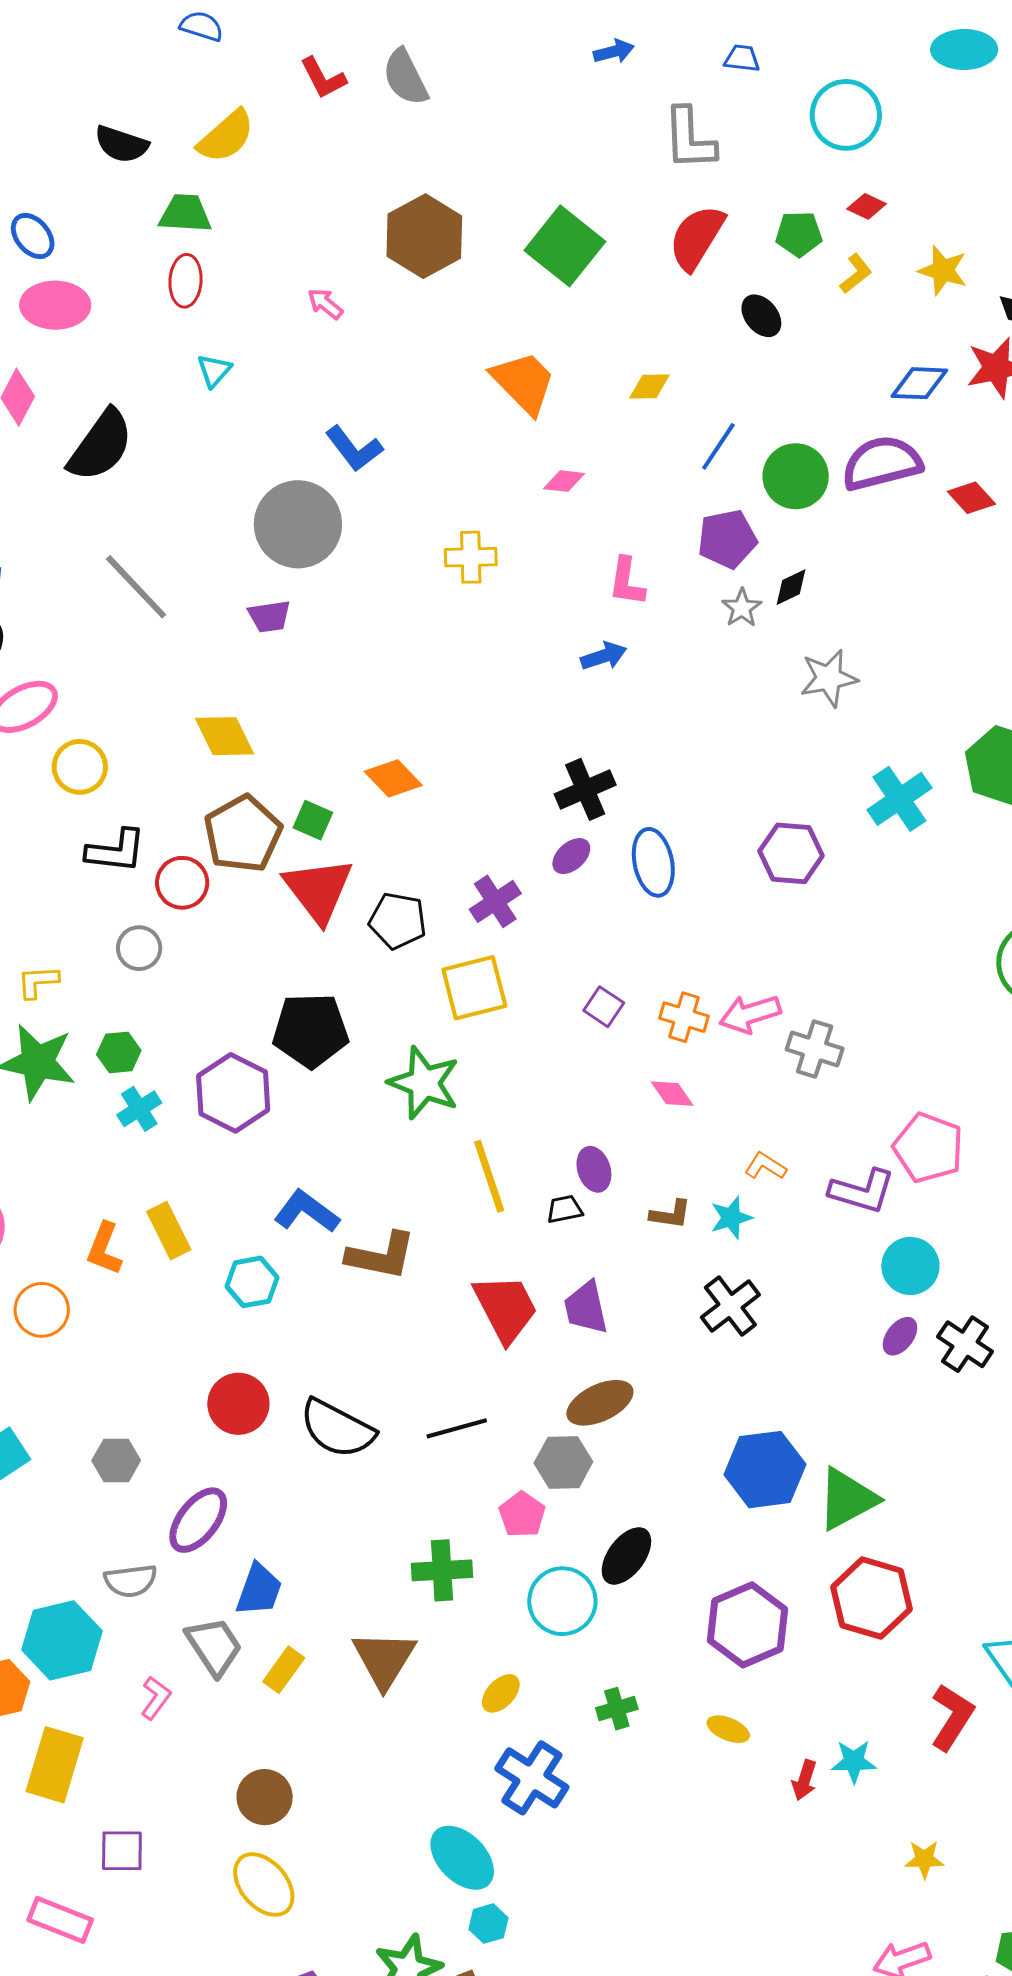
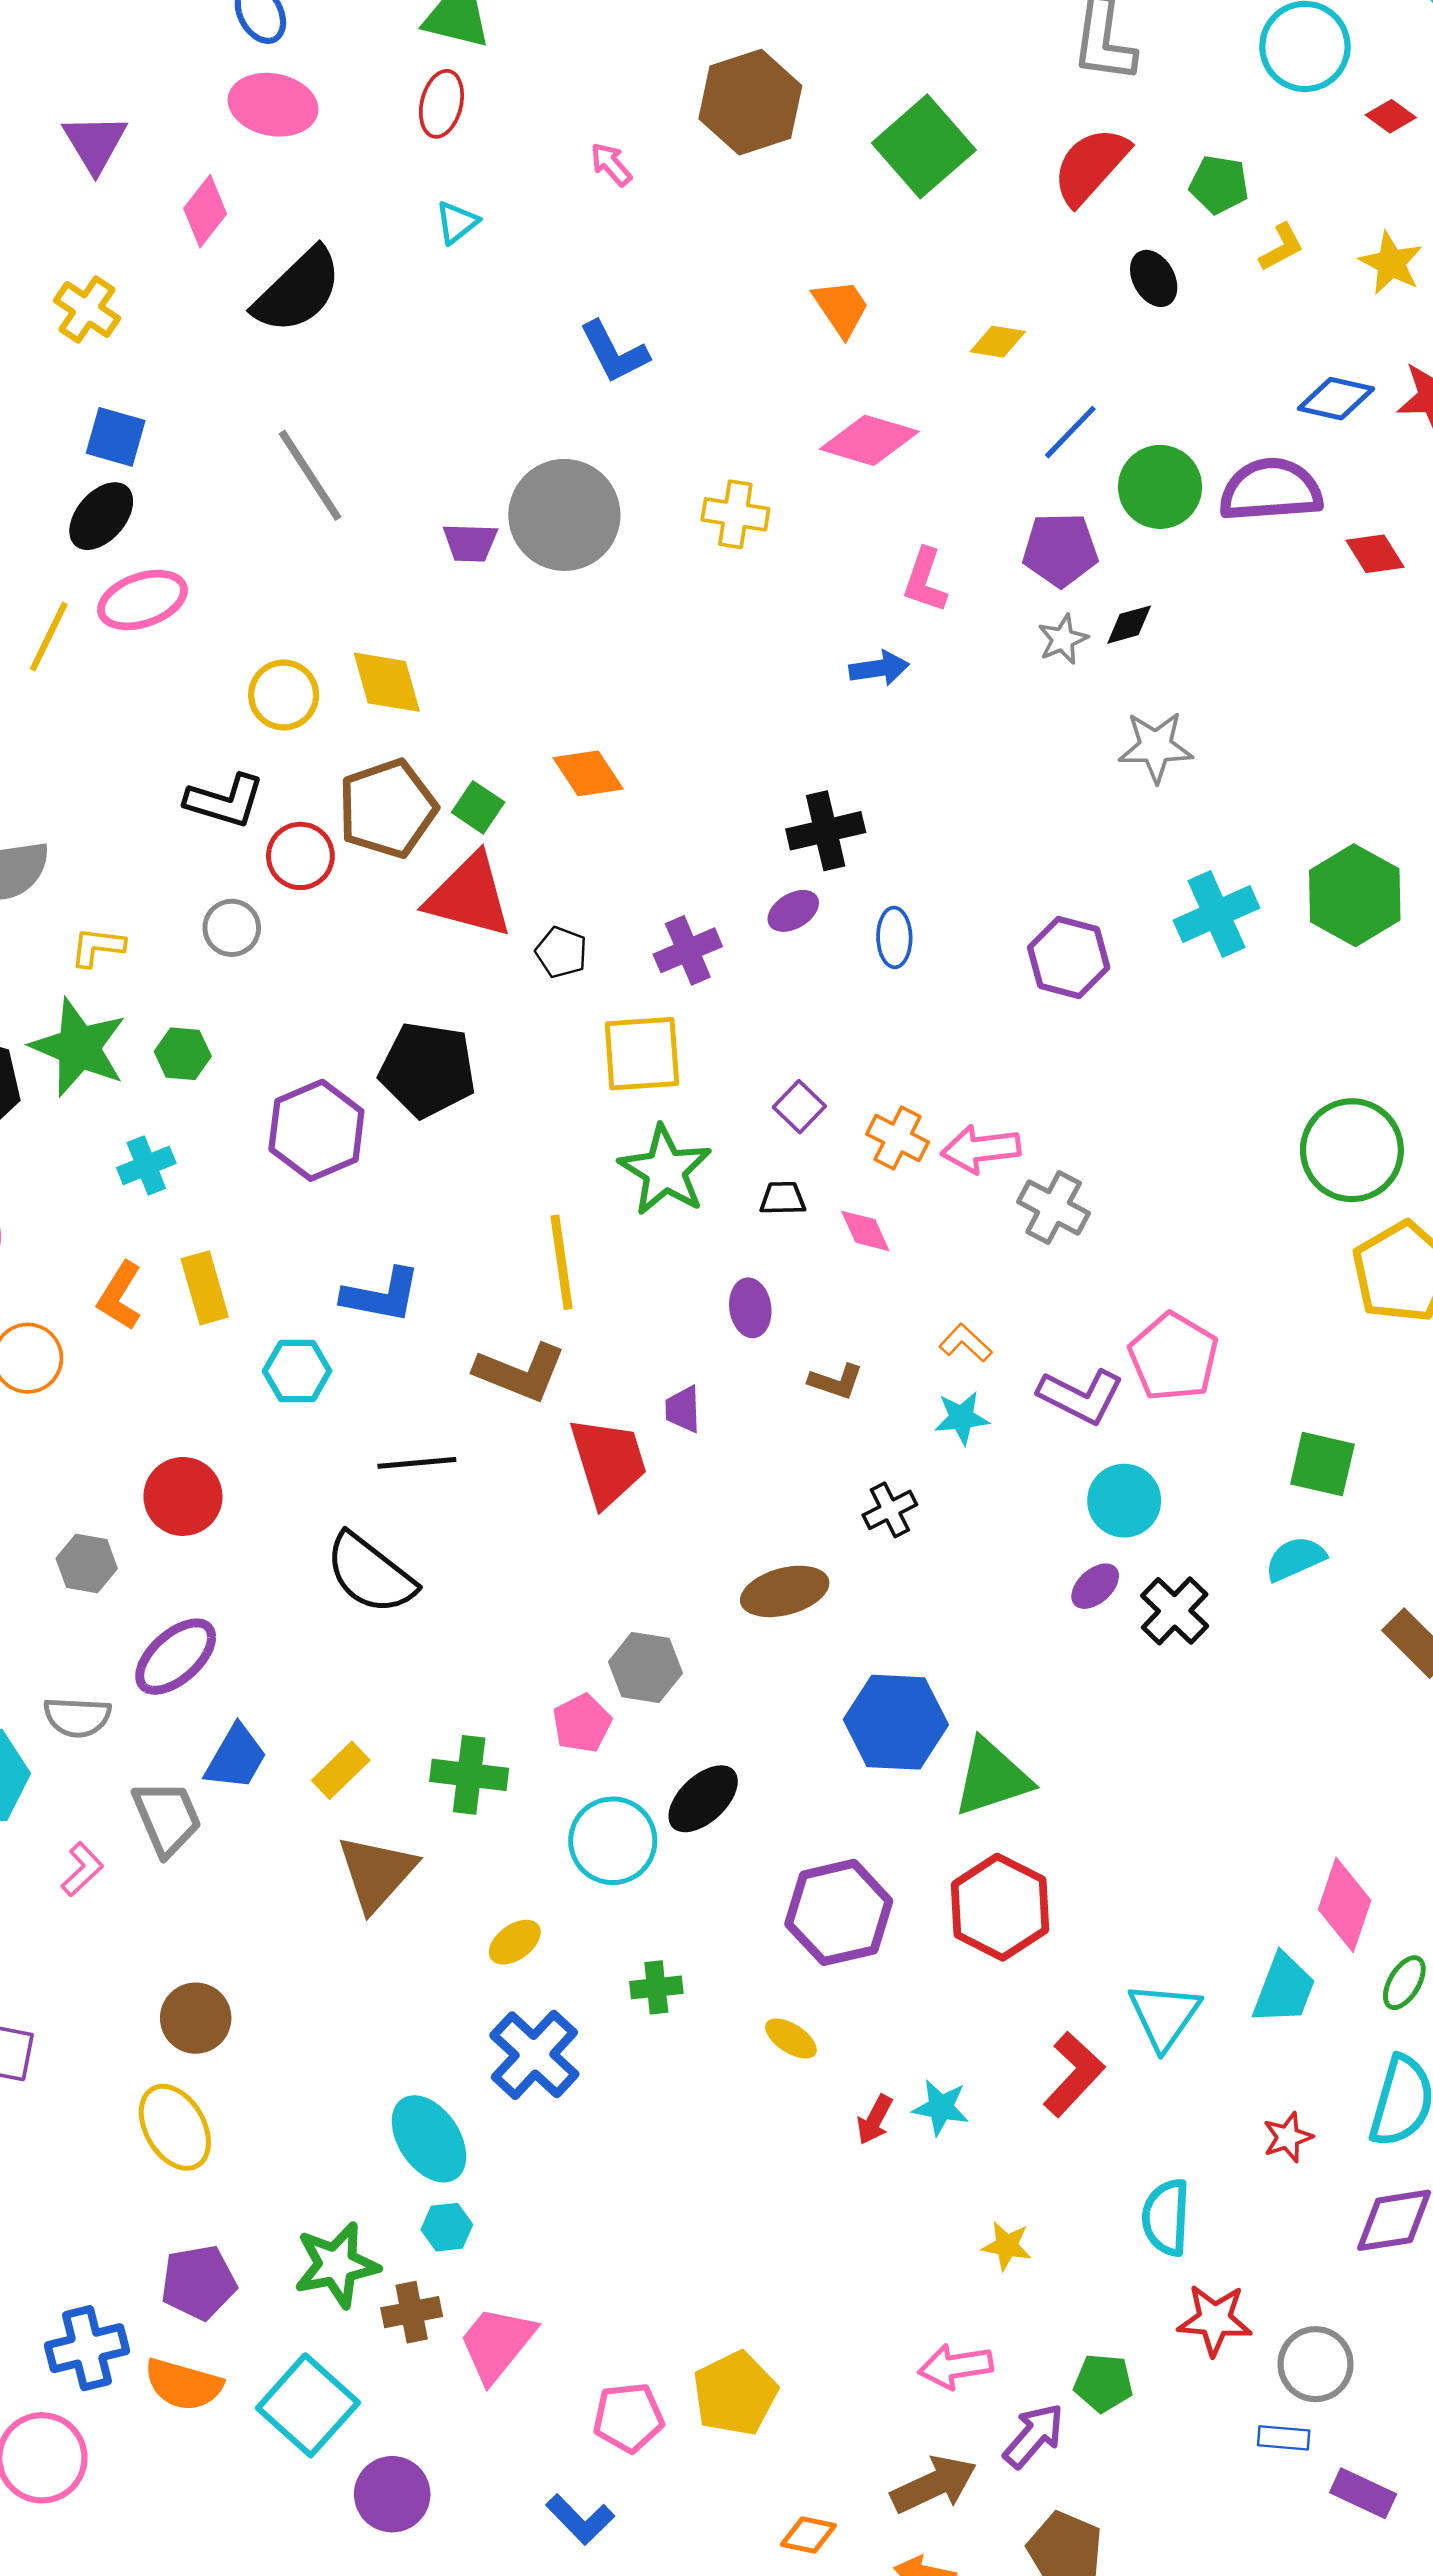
red diamond: (867, 206) -> (1391, 116), moved
orange trapezoid: (524, 382) -> (841, 308), size x0.7
pink diamond: (564, 481) -> (869, 440), size x1.8
gray circle: (298, 524) -> (564, 515), moved
yellow circle: (80, 767) -> (284, 695), moved
blue ellipse: (653, 862) -> (894, 937), size x0.7
red triangle: (318, 890) -> (469, 896), turned -48
black pentagon: (398, 921) -> (561, 952), size x0.7
green star: (424, 1083) -> (665, 1170), moved
cyan cross: (139, 1109) -> (146, 1165), moved
yellow line: (489, 1176) -> (562, 1262), moved
black trapezoid: (565, 1209) -> (783, 1198), moved
blue L-shape: (307, 1212) -> (381, 1295), turned 144
cyan star: (731, 1218) -> (962, 1418), moved
brown L-shape: (381, 1256) -> (520, 1372), moved
black cross: (730, 1306) -> (890, 1510), size x0.7
purple trapezoid: (586, 1308) -> (683, 1409), moved, size x0.7
brown ellipse: (600, 1403) -> (785, 1591), moved
red circle: (238, 1404) -> (183, 1496), moved
black line: (457, 1428) -> (417, 1463), moved
yellow rectangle: (284, 1670) -> (341, 1770), moved

